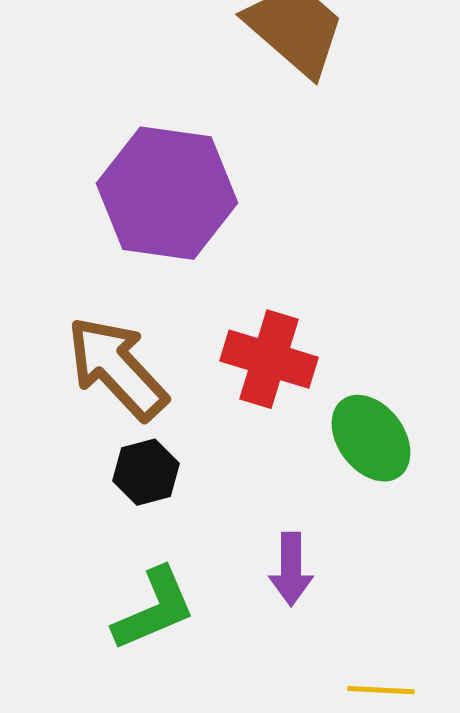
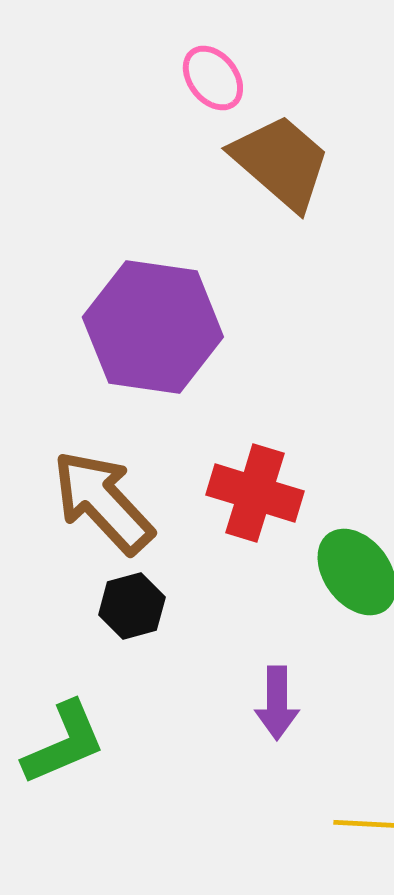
green L-shape: (154, 609) -> (64, 743), moved

